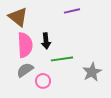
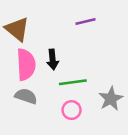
gray semicircle: (25, 70) -> (26, 96), turned 54
pink circle: (43, 81) -> (72, 110), moved

